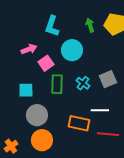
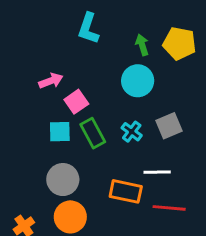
cyan L-shape: (52, 26) -> (88, 28), moved
cyan circle: (72, 50) -> (138, 81), moved
green rectangle: (57, 84) -> (93, 133), turned -30
cyan square: (26, 90) -> (60, 132), moved

